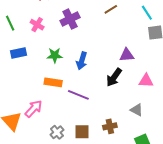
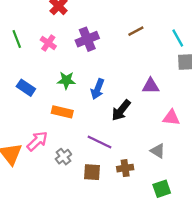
blue rectangle: (19, 53) -> (26, 88), moved, turned 42
black arrow: (114, 77) -> (121, 110), moved
purple line: (78, 95) -> (99, 142), moved
gray cross: (57, 132) -> (63, 157), moved

